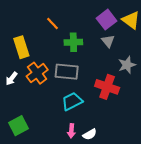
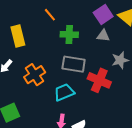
gray triangle: (108, 41) -> (103, 36), turned -48
gray rectangle: (67, 72) -> (74, 64), moved
orange cross: (37, 73) -> (35, 75), moved

